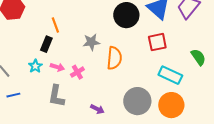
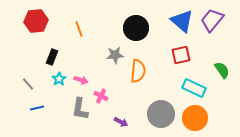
black circle: (126, 15) -> (136, 28), moved
orange line: (55, 25) -> (79, 29), moved
black rectangle: (46, 44) -> (52, 57), moved
pink cross: (77, 72) -> (101, 96), moved, turned -32

